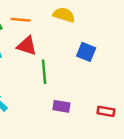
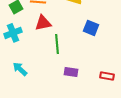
red triangle: (27, 46) -> (43, 23), turned -30

